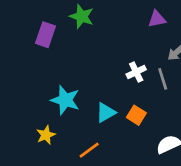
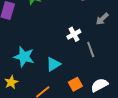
gray line: (163, 79) -> (91, 49), moved
orange square: (136, 115) -> (75, 84), moved, turned 32

